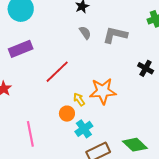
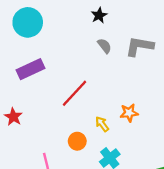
orange star: (103, 91) -> (129, 113), size x0.6
orange circle: (67, 114) -> (77, 141), moved

